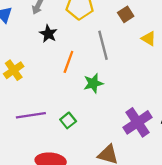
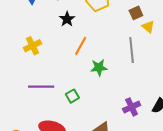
yellow triangle: (149, 38) -> (148, 27), moved
gray line: (103, 45) -> (132, 50), moved
purple cross: (138, 122) -> (132, 107), size x0.7

